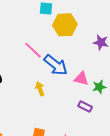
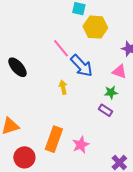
pink triangle: (81, 79) -> (119, 72), moved
green star: (99, 87) -> (111, 92), moved

